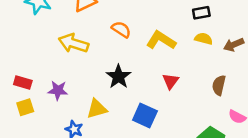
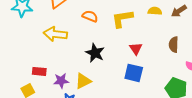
yellow L-shape: (161, 40) -> (122, 19), turned -30
red rectangle: (23, 83) -> (39, 71), moved
purple star: (58, 90) -> (61, 81), moved
blue square: (145, 115) -> (134, 73), moved

